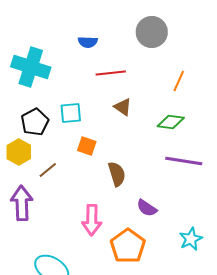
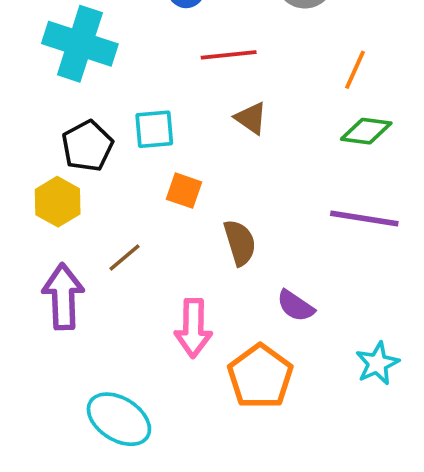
green diamond: (171, 122) -> (366, 131), moved
brown line: (48, 170) -> (125, 257), moved

